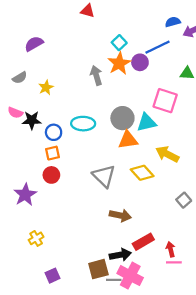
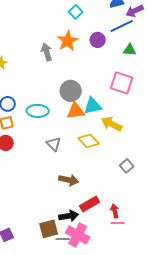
cyan square: (119, 43) -> (76, 12), moved
blue line: (157, 47) -> (122, 26), moved
purple circle: (140, 62) -> (98, 40), moved
pink square: (165, 101) -> (122, 83), moved
cyan triangle: (147, 122) -> (93, 106), moved
cyan ellipse: (83, 124) -> (38, 111), moved
gray triangle: (104, 176) -> (54, 144), size x0.7

